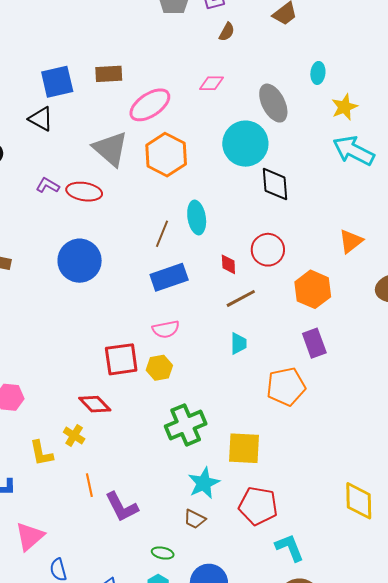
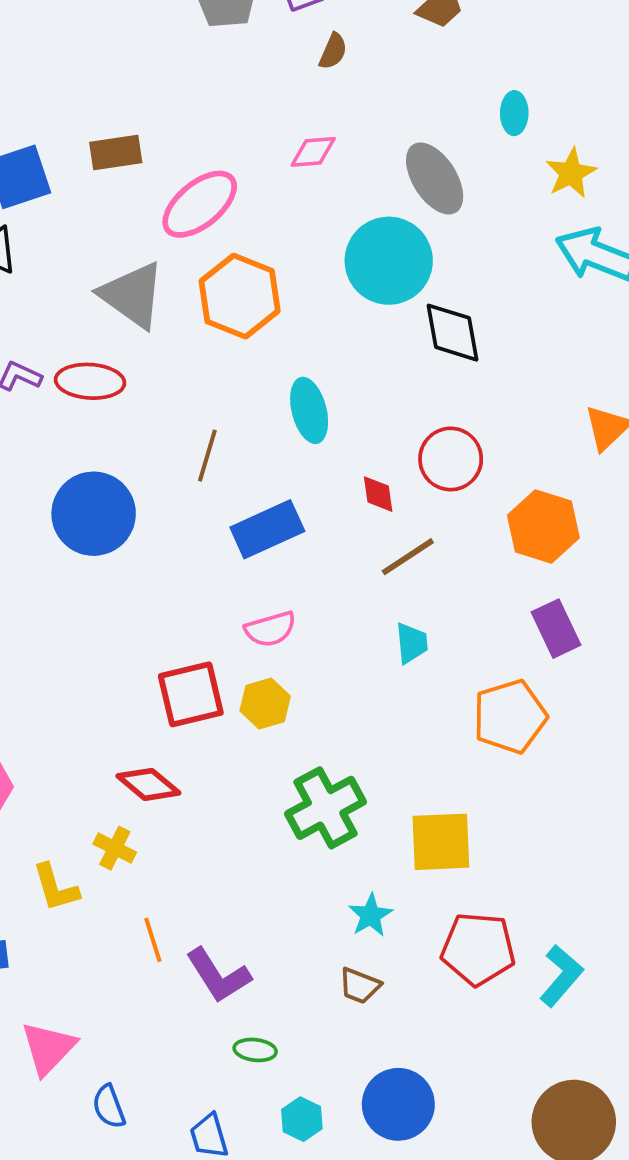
brown line: (162, 234) -> (207, 456), moved
cyan star: (204, 483) -> (370, 915), size x0.7
cyan L-shape: (290, 548) -> (561, 976), moved, turned 68
green ellipse: (163, 553) -> (255, 1050), moved

